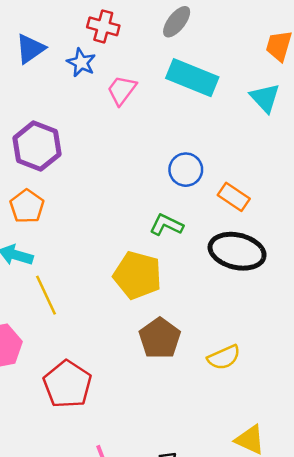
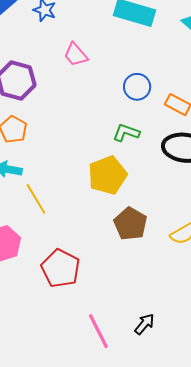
pink trapezoid: (122, 90) -> (76, 55), moved, turned -72
yellow pentagon: (138, 275) -> (107, 175), turned -30

